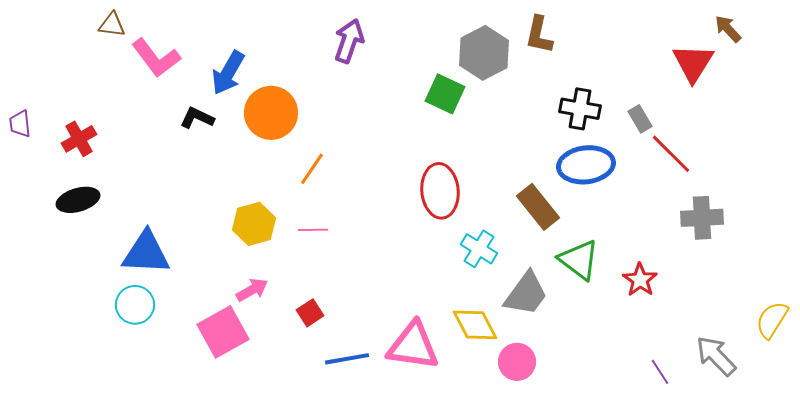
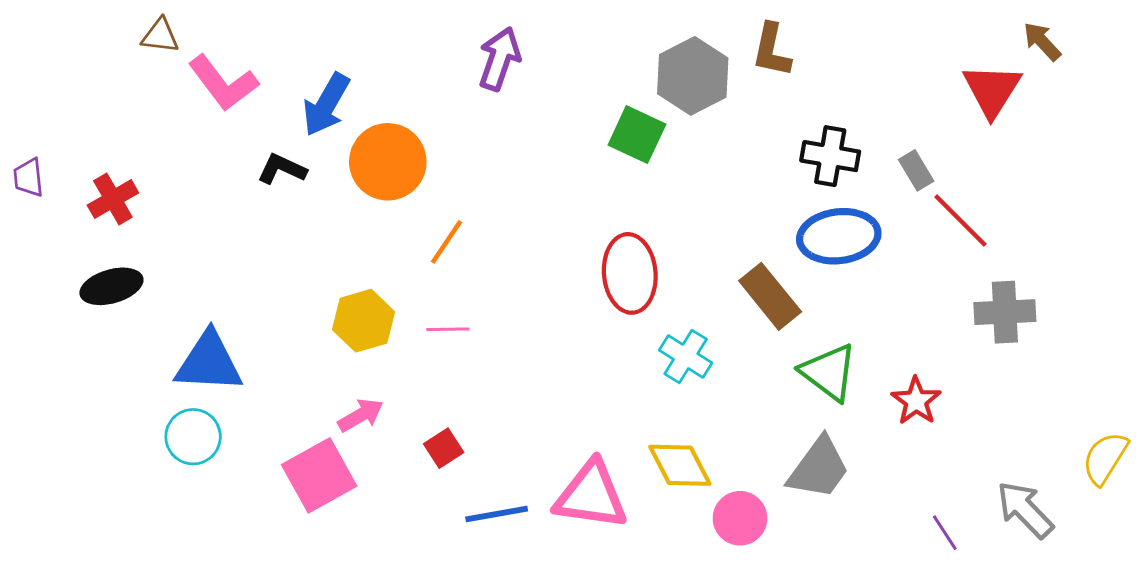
gray trapezoid: (526, 294) -> (819, 468), moved

